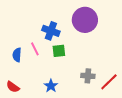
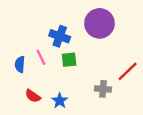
red line: (109, 82) -> (128, 71), moved
red semicircle: (13, 87) -> (33, 96), moved

